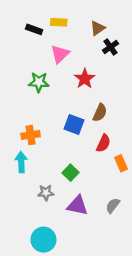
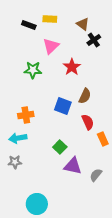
brown triangle: (98, 28) -> (83, 24), turned -48
red semicircle: (103, 143) -> (88, 122), turned -49
cyan arrow: (21, 162) -> (18, 138), turned -96
gray star: (46, 193) -> (15, 162), moved
purple triangle: (78, 206) -> (73, 166), moved

